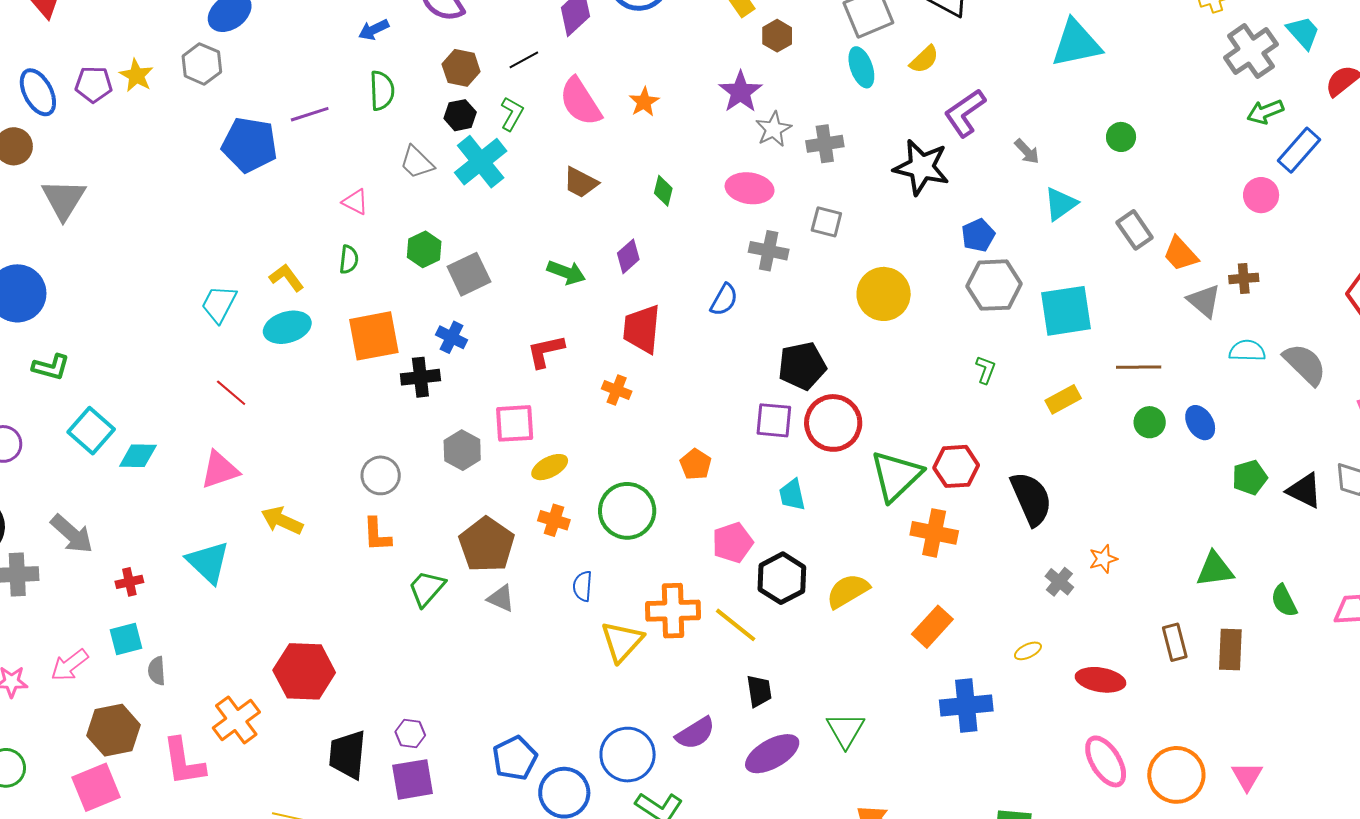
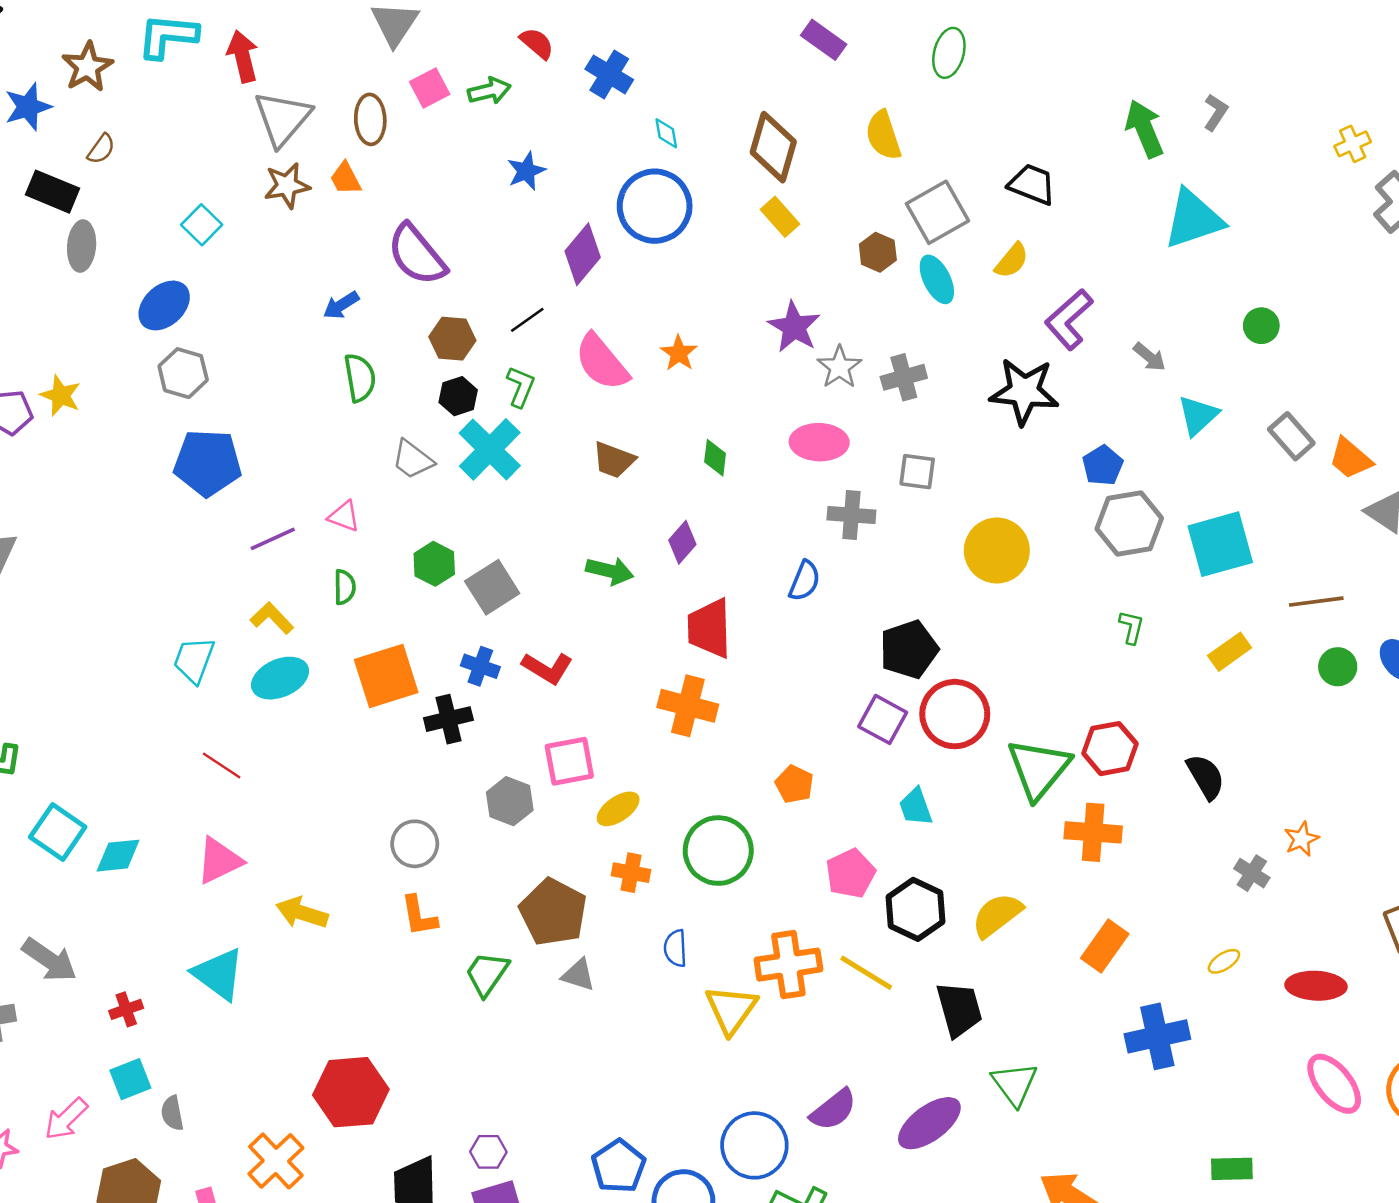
brown hexagon: (777, 36) -> (878, 252), moved
gray hexagon: (202, 64) -> (183, 373), moved
purple line: (310, 114) -> (273, 539), moved
red L-shape: (546, 351) -> (547, 668), moved, turned -129
orange cross: (617, 390) -> (688, 706), size x1.6
purple square: (774, 420) -> (883, 719), turned 30
black semicircle: (1031, 499) -> (1206, 777), size x0.7
black trapezoid: (759, 691) -> (959, 1009), moved, size x1.4

